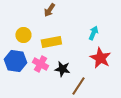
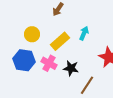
cyan arrow: (93, 33) -> (84, 33), moved
yellow rectangle: (51, 42) -> (60, 41), turned -30

